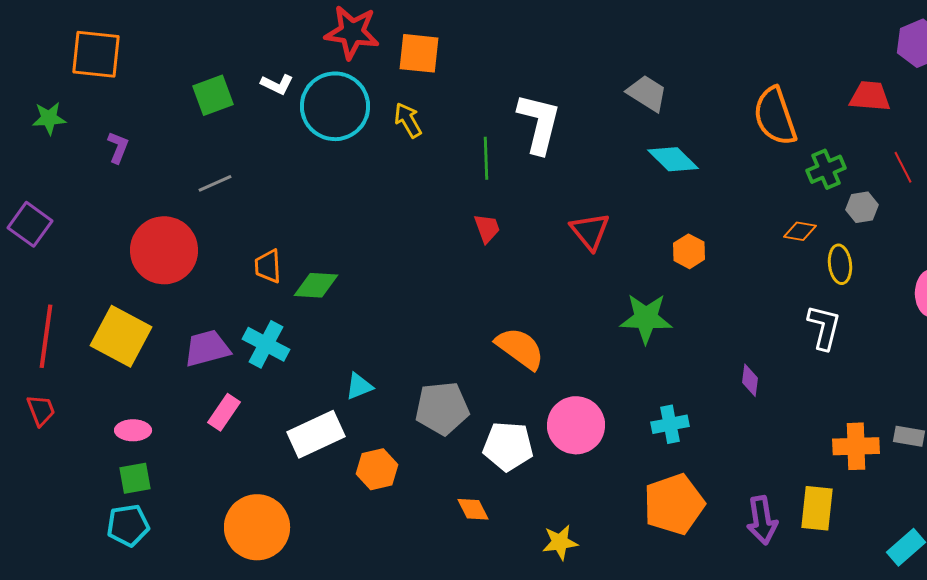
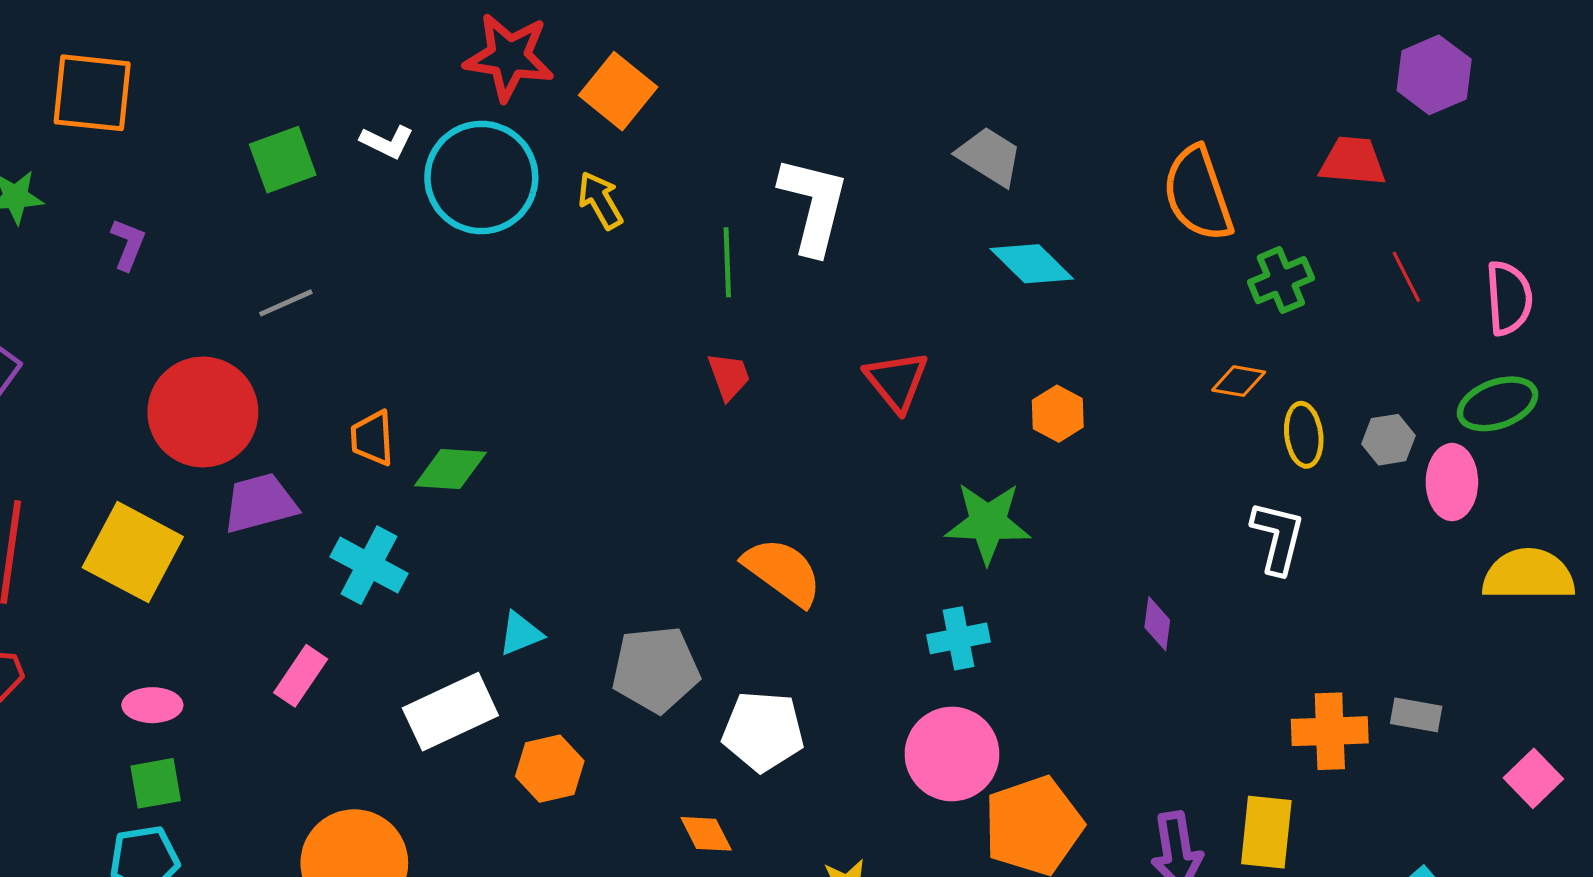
orange square: (419, 53) -> (618, 91), turned 33
gray hexagon: (862, 207) -> (1388, 440), moved
purple trapezoid: (207, 348) -> (260, 503), moved
cyan cross: (670, 424) -> (959, 638), moved
pink circle: (576, 425) -> (952, 754), moved

